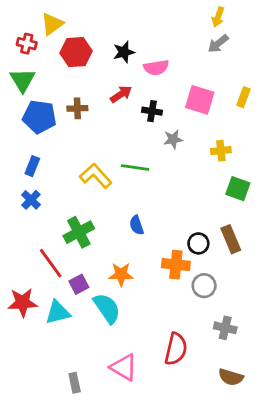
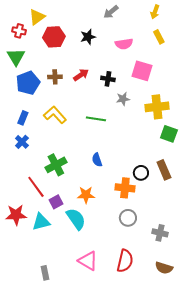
gray arrow: (218, 44) -> (111, 12), moved
pink semicircle: (156, 68) -> (124, 44), moved
red arrow: (121, 94) -> (81, 75), moved
yellow rectangle: (243, 97) -> (159, 37), moved, turned -48
blue pentagon: (39, 117) -> (28, 83), turned -30
yellow cross: (221, 151) -> (157, 107), size x1.6
yellow L-shape: (96, 176) -> (55, 115), moved
gray circle: (204, 286) -> (128, 218), moved
red semicircle: (176, 349) -> (125, 261), moved
gray rectangle: (75, 383) -> (45, 273), moved

